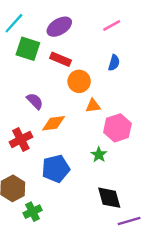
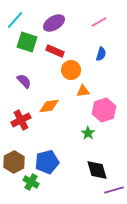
purple semicircle: (35, 101) -> (24, 81), moved
blue pentagon: (56, 169) -> (47, 162), moved
green cross: (33, 212) -> (31, 182), turned -35

